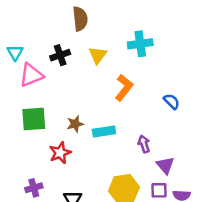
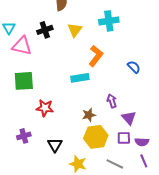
pink triangle: (31, 75) -> (22, 46), turned 35
brown star: (75, 124) -> (89, 115), moved
cyan rectangle: (104, 131) -> (80, 78), moved
red star: (60, 153) -> (45, 108), turned 30

